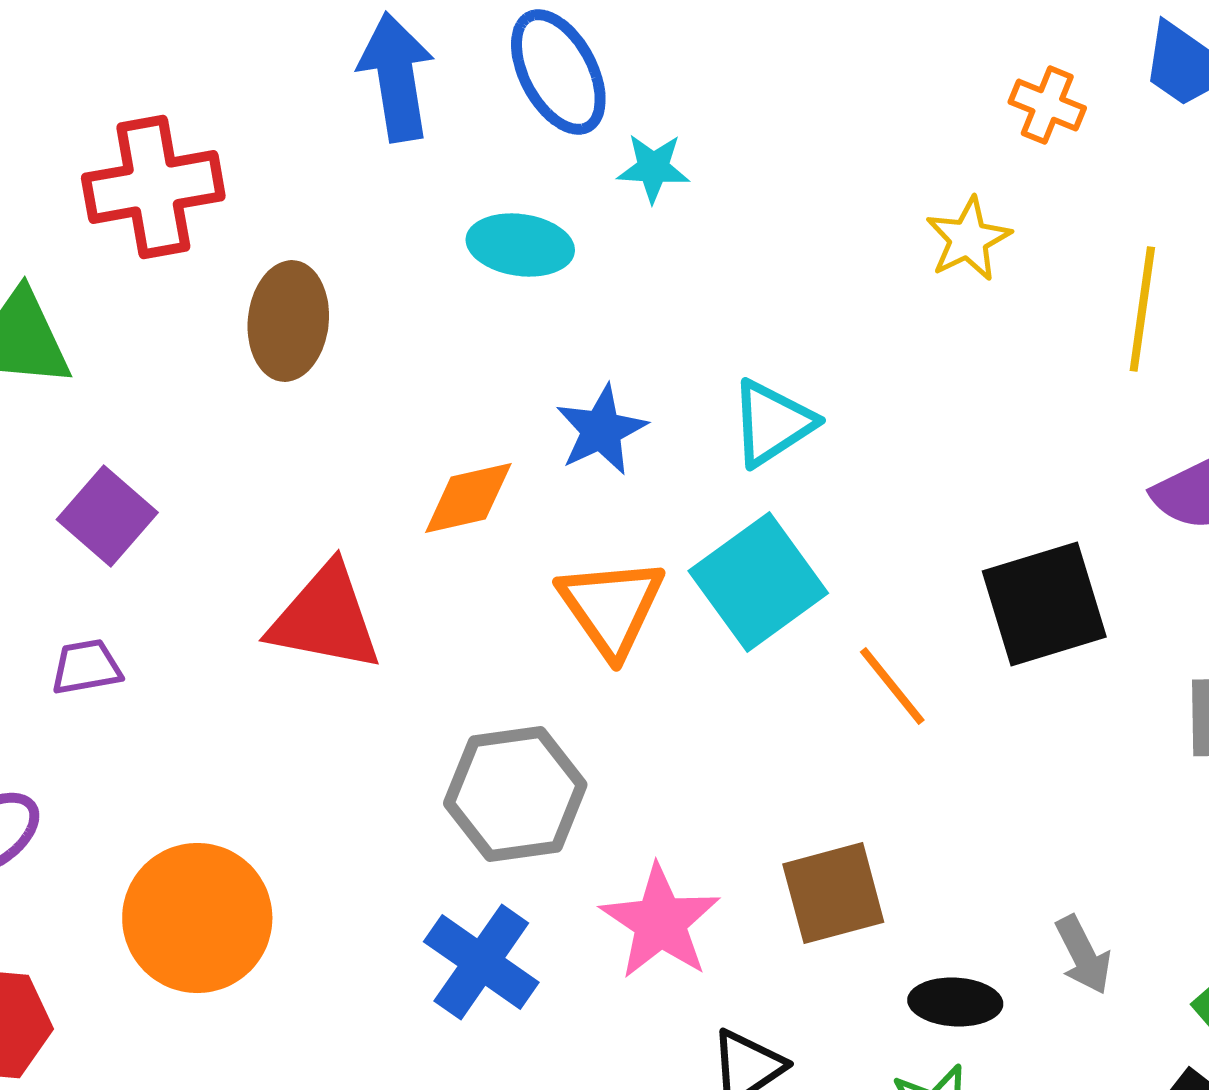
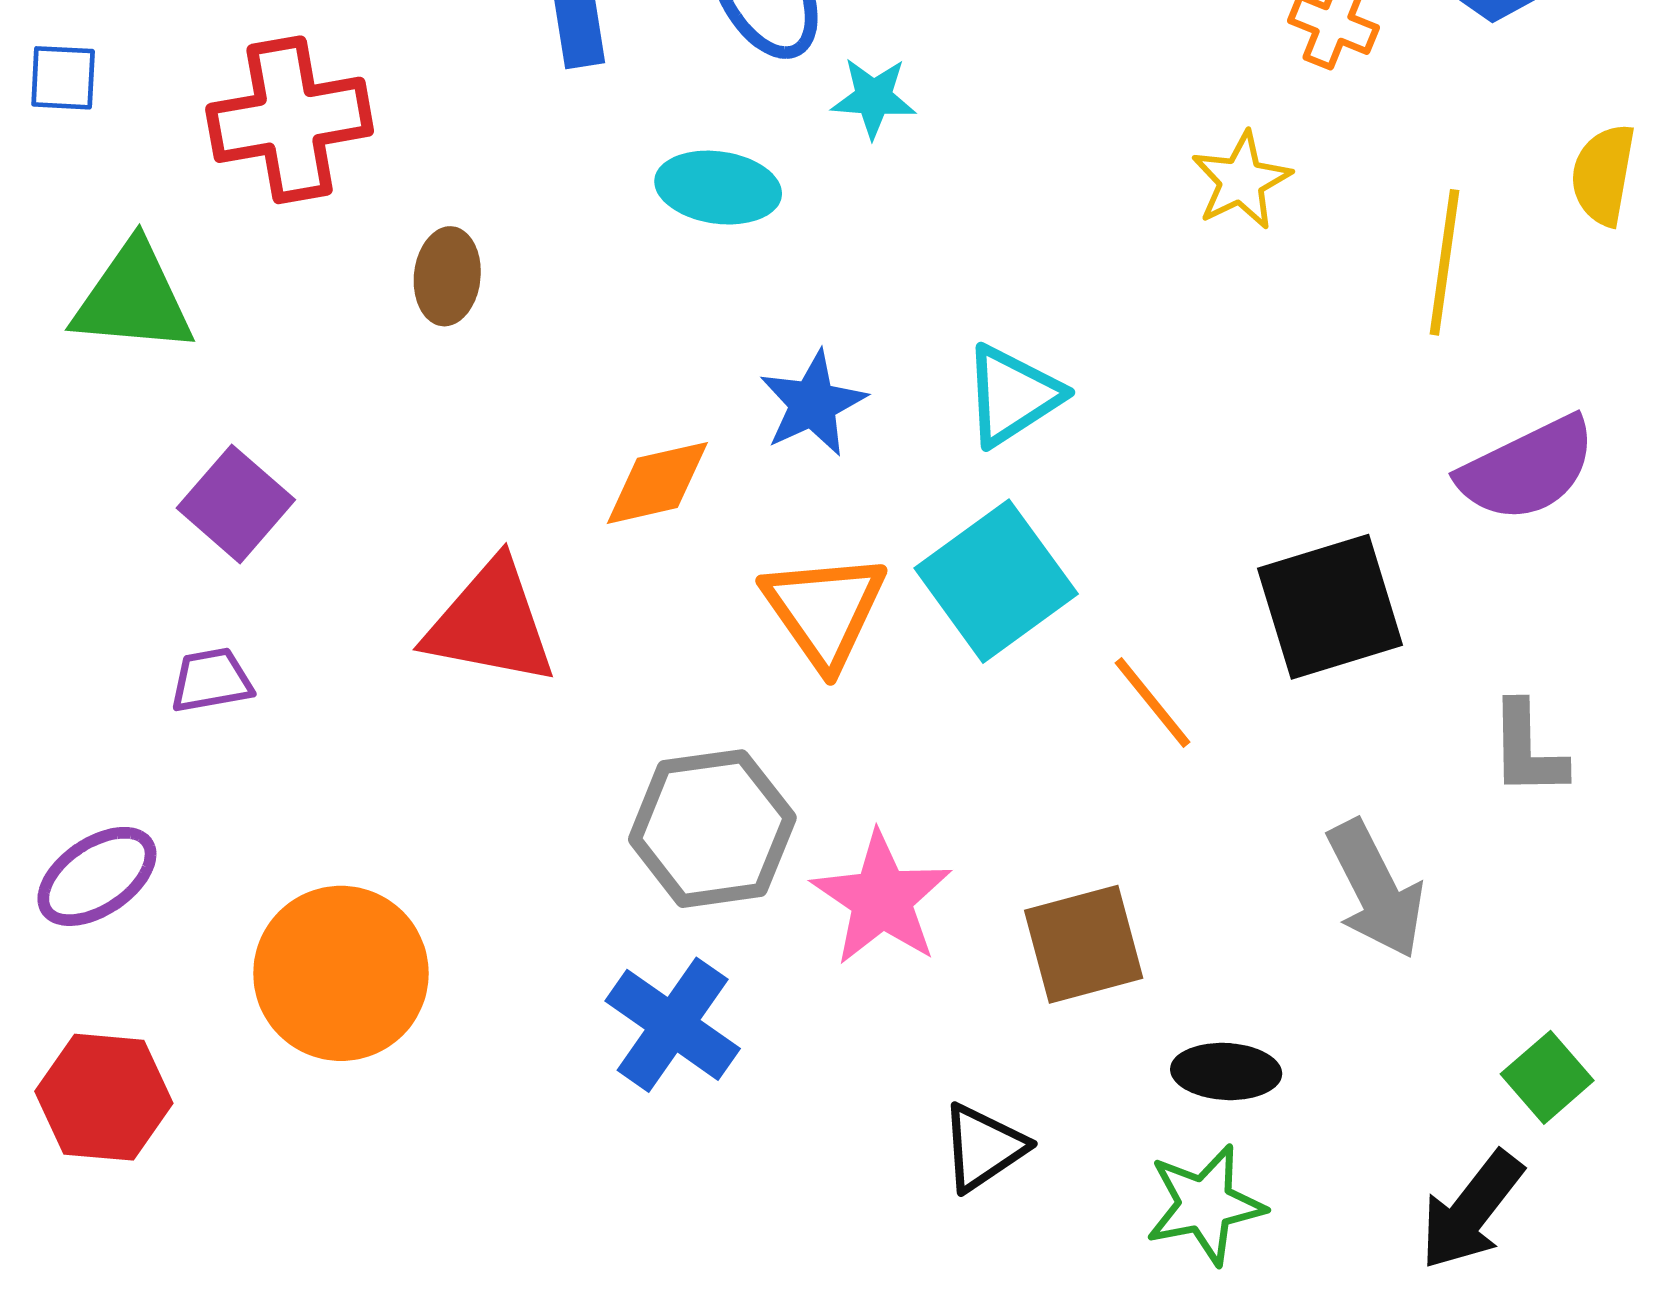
brown ellipse: (288, 321) -> (447, 276), size x0.7
pink star: (660, 922) -> (882, 899), moved
gray arrow: (1083, 955) -> (1376, 889), moved, size x1.5

